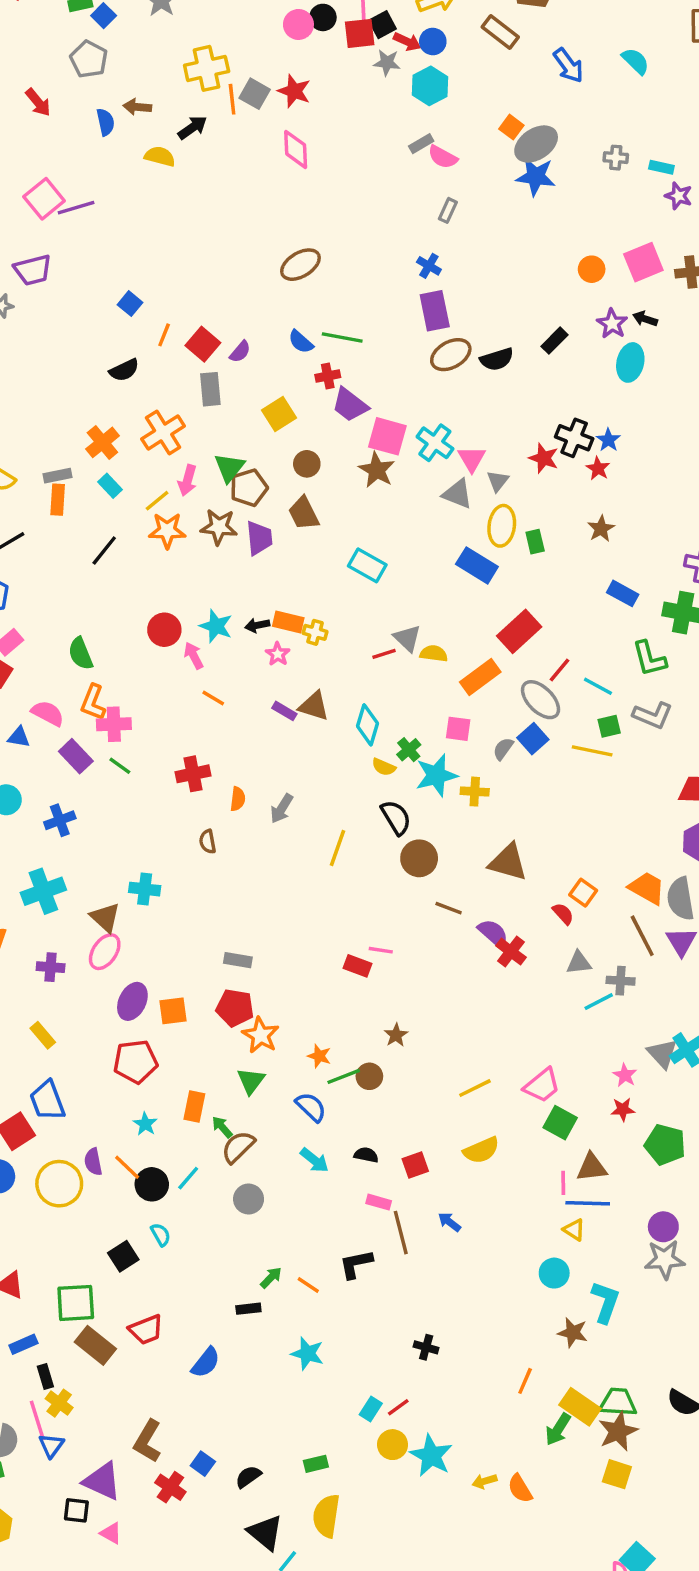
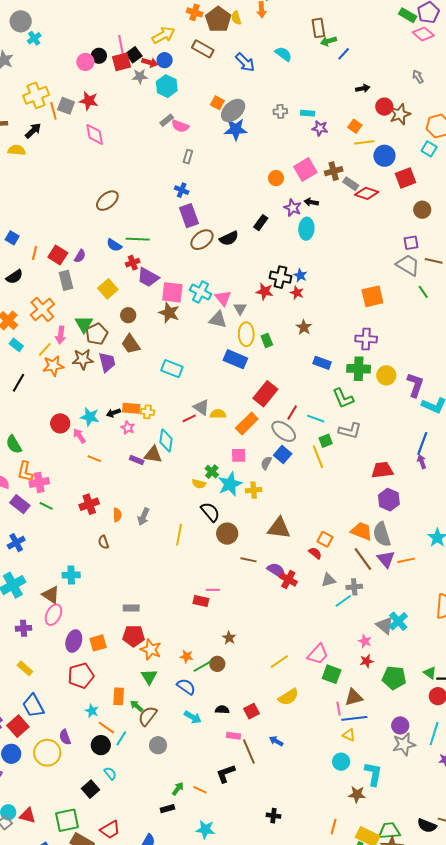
cyan diamond: (368, 725) -> (166, 440), moved
yellow line: (592, 751) -> (318, 457), turned 65
orange line: (127, 1167) -> (106, 728), moved

